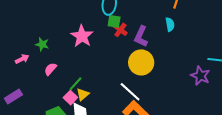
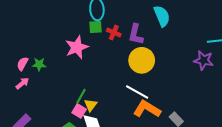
green square: (114, 21) -> (95, 27), moved
cyan semicircle: (170, 24) -> (162, 16), size x1.5
pink star: (82, 36) -> (77, 47), turned 30
pink semicircle: (50, 69) -> (23, 64), moved

